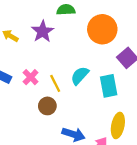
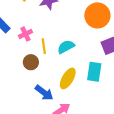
cyan rectangle: (109, 86) -> (94, 72), moved
yellow ellipse: (118, 125) -> (68, 78), moved

